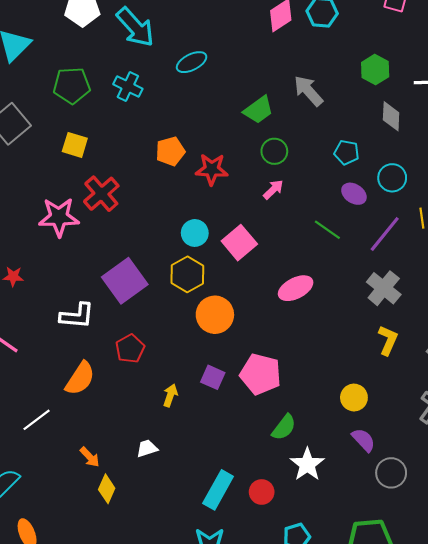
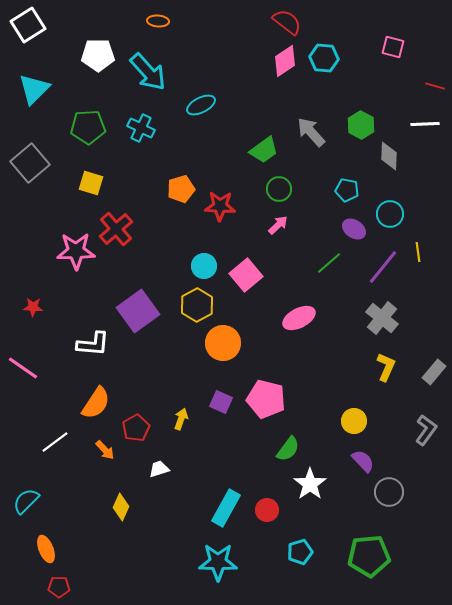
green hexagon: (375, 70) -> (361, 125), moved
green line: (327, 230) -> (329, 263), turned -76
red pentagon: (130, 349) -> (136, 428), moved
orange arrow: (90, 457) -> (105, 450), moved

